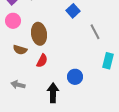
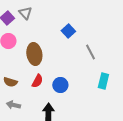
brown semicircle: (20, 50) -> (10, 82), moved
blue circle: (75, 77) -> (60, 85), moved

